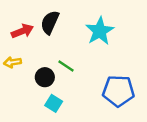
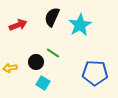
black semicircle: (50, 22) -> (52, 17), moved
yellow arrow: (12, 62) -> (10, 68), moved

